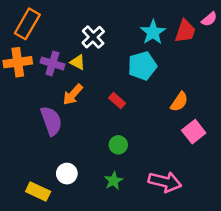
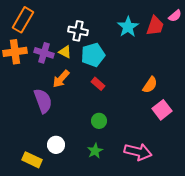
white cross: (93, 37) -> (78, 31), turned -36
cyan pentagon: (142, 66) -> (93, 55), moved

